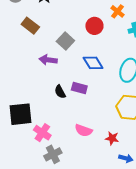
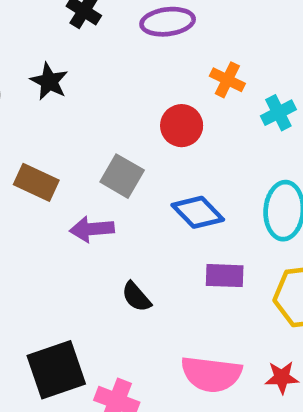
brown rectangle: (30, 26) -> (36, 182), moved
purple rectangle: (79, 88) -> (225, 276), moved
pink semicircle: (84, 130) -> (211, 374), size x1.4

